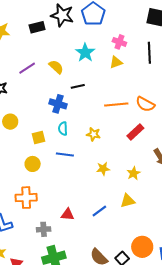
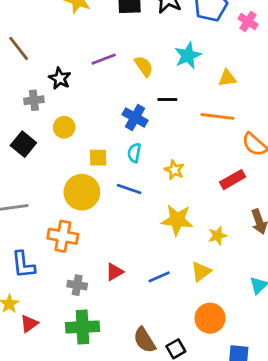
pink cross: (119, 42) -> (248, 22), moved
orange line: (116, 104) -> (217, 116), moved
yellow circle: (33, 164) -> (82, 192), size x1.6
yellow star: (103, 169) -> (177, 220), size x1.6
yellow triangle: (128, 201) -> (201, 272), turned -35
red triangle: (68, 214) -> (114, 272), turned -48
orange circle: (142, 247) -> (210, 318), moved

